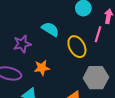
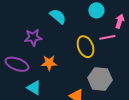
cyan semicircle: (50, 29) -> (58, 16), moved
pink line: (98, 34) -> (107, 37), turned 56

